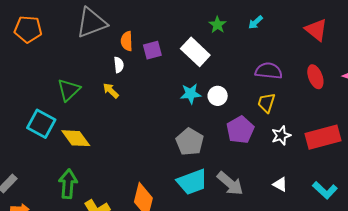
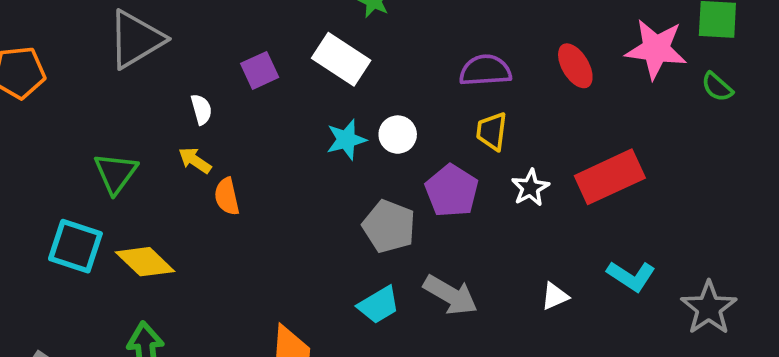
orange semicircle: (127, 41) -> (227, 196), moved
gray pentagon: (190, 142) -> (389, 226), moved
cyan trapezoid: (192, 182) -> (379, 305), size x0.7
white triangle: (280, 184) -> (555, 296), moved, turned -42

